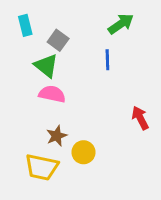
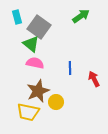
gray square: (58, 40) -> (39, 27), size x1.6
blue line: (107, 60) -> (70, 68), moved
brown star: (57, 136) -> (38, 91), size x1.6

